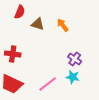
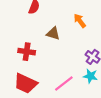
brown triangle: (38, 24) -> (53, 33), moved

